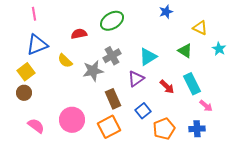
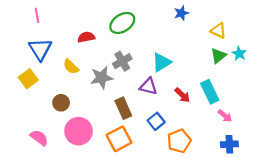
blue triangle: (37, 45) -> (40, 49), turned -40
green triangle: (185, 51) -> (218, 56), moved, turned 49
purple triangle: (136, 79) -> (148, 86), turned 48
brown circle: (24, 93) -> (61, 103), moved
blue cross: (197, 129) -> (229, 144), moved

